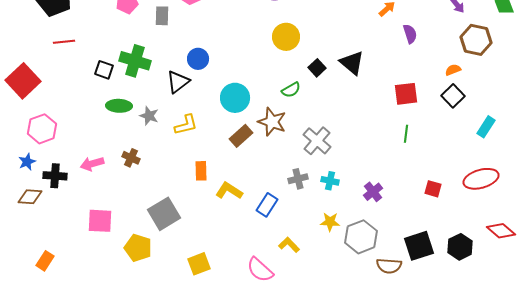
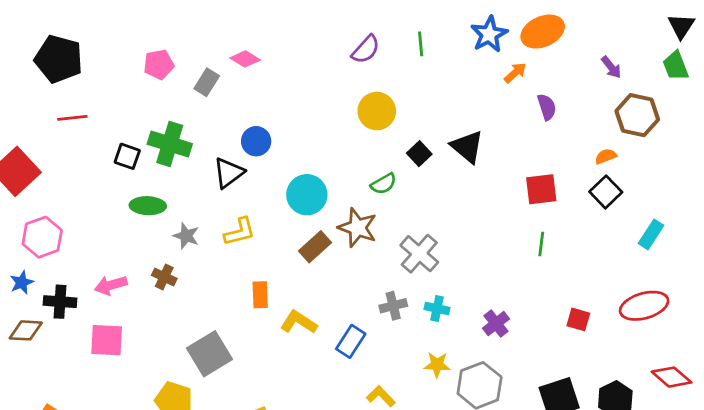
gray rectangle: (162, 16) -> (207, 82), turned 30
gray star: (149, 116) -> (186, 236), moved
pink square: (100, 221) -> (107, 340), moved

